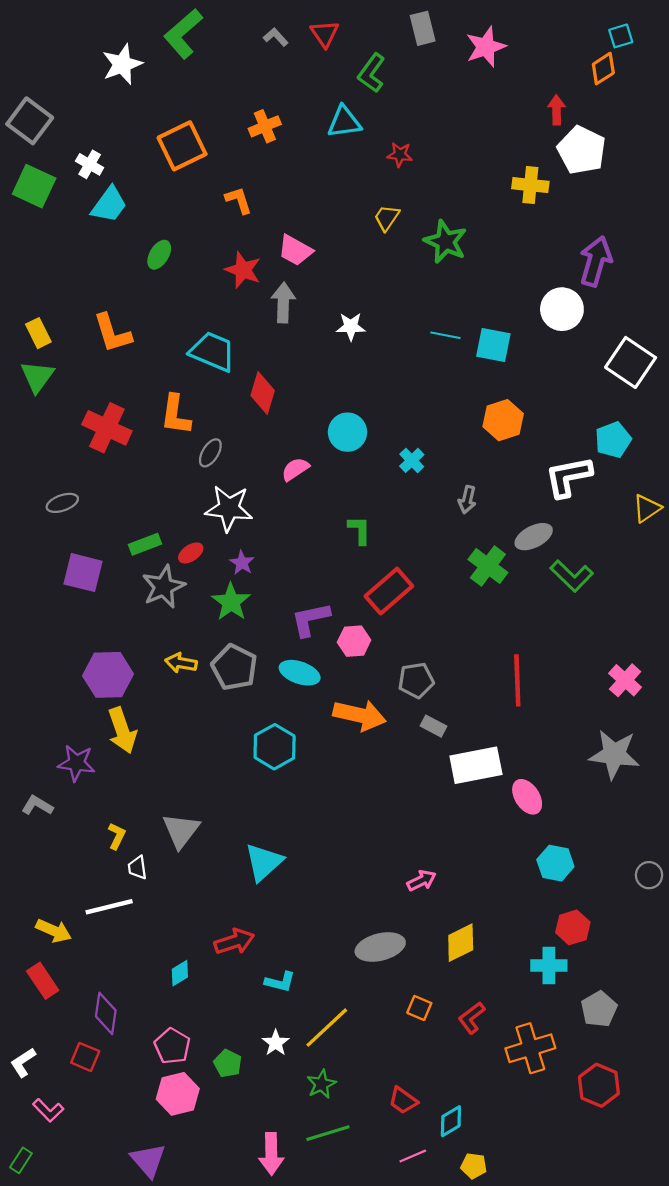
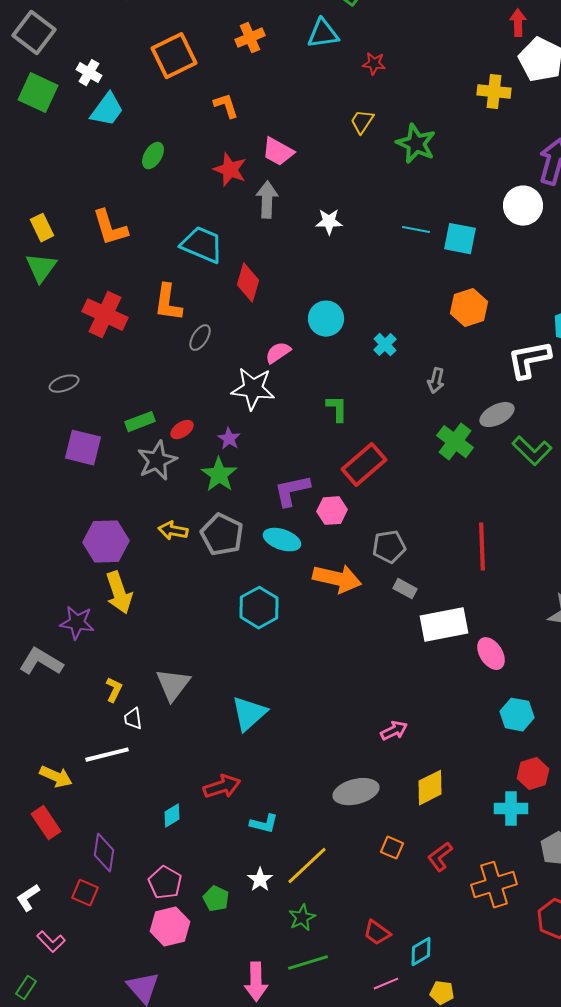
white star: (229, 508) -> (253, 389), moved
gray L-shape: (37, 805) -> (41, 662), size x1.5

